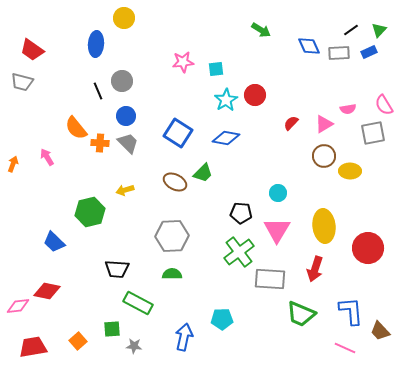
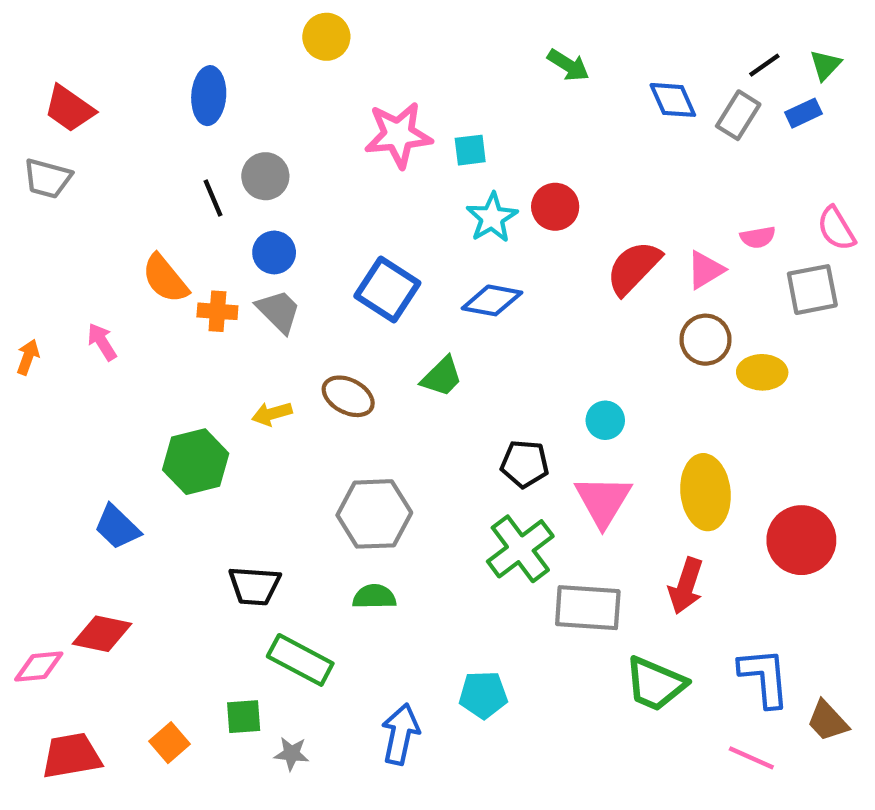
yellow circle: (124, 18) -> (326, 37), moved
gray rectangle: (339, 53) -> (738, 115), turned -55
pink star: (183, 62) -> (398, 135), size x1.4
red semicircle: (291, 123) -> (634, 268), size x1.8
brown ellipse: (175, 182) -> (348, 396), moved

